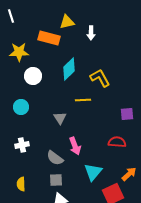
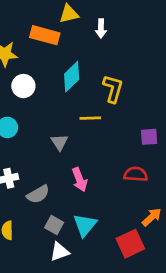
yellow L-shape: (100, 78) -> (113, 89), turned 45
gray semicircle: (55, 158) -> (38, 194), moved, turned -66
cyan triangle: (93, 172) -> (85, 225), moved
gray square: (56, 180) -> (54, 225), turned 32

